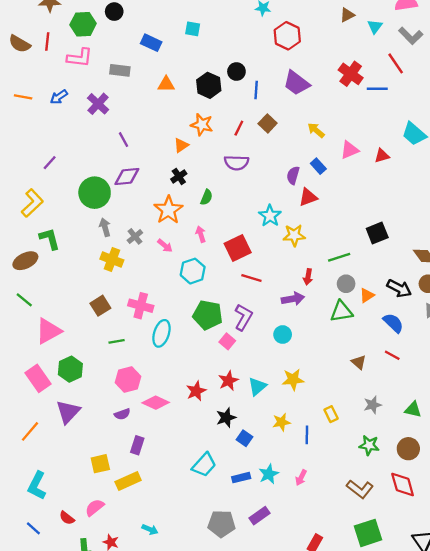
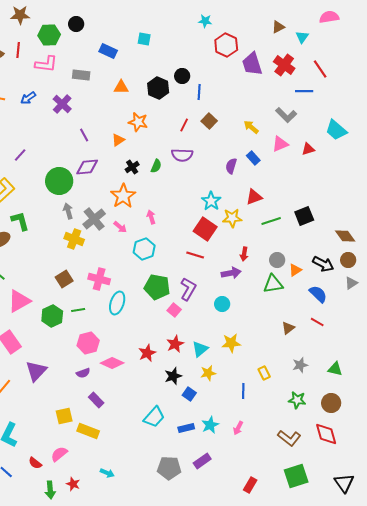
gray L-shape: (411, 36) -> (286, 115), moved
red cross: (351, 74) -> (284, 65), moved
purple trapezoid: (296, 83) -> (252, 64), moved, turned 35
orange star: (202, 125) -> (138, 122), moved
orange triangle: (181, 145) -> (118, 140), moved
green semicircle: (206, 197) -> (156, 166), moved
red triangle: (308, 197) -> (254, 197), moved
gray cross: (135, 236) -> (94, 219), size x1.6
red square: (238, 248) -> (205, 229), moved, turned -30
green line: (339, 257) -> (271, 221), moved
brown triangle: (359, 362) -> (288, 328), turned 40
green hexagon: (70, 369) -> (52, 316), moved
yellow star: (281, 422) -> (208, 373), moved
purple rectangle: (137, 445) -> (96, 400), turned -63
yellow rectangle: (128, 481) -> (88, 431), turned 45

